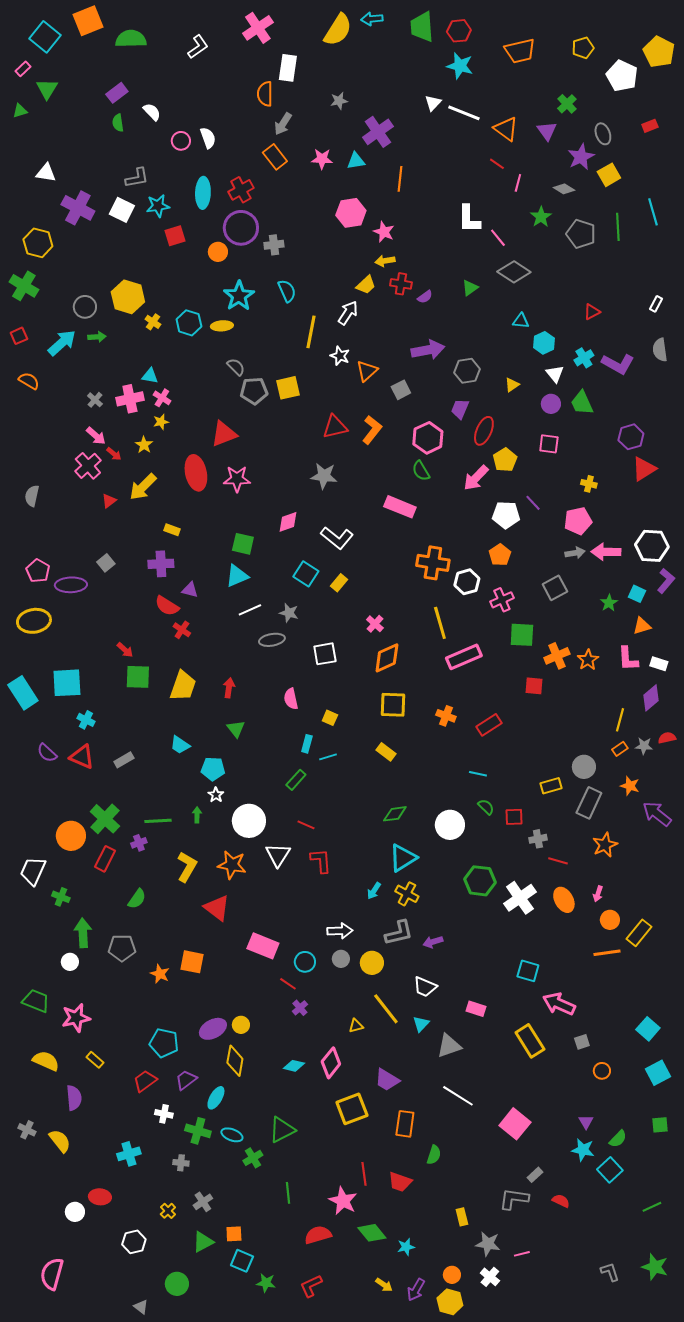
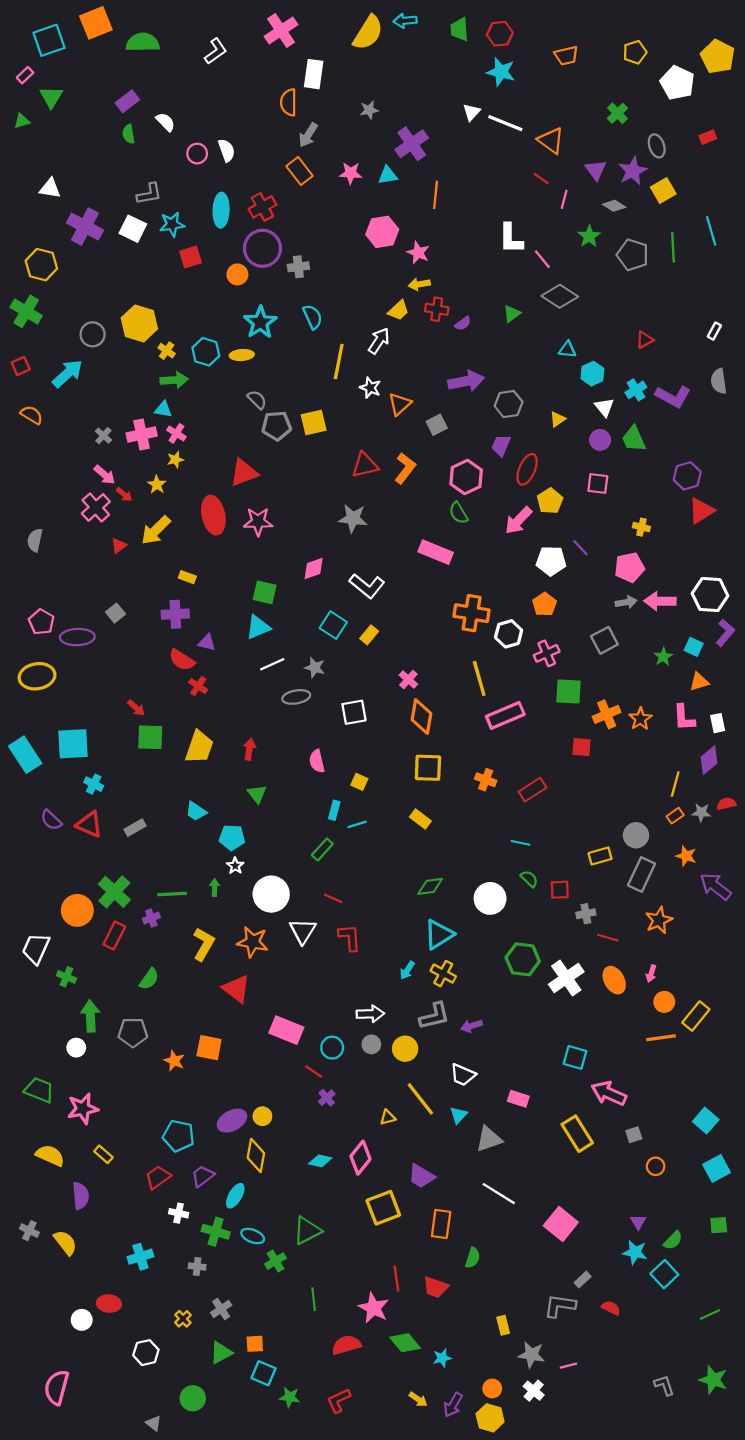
green trapezoid: (422, 27) -> (460, 29), size x0.7
cyan square: (45, 37) -> (49, 40), turned 32
orange trapezoid: (520, 51) -> (566, 56), size x0.7
purple triangle: (547, 131) -> (596, 170), moved
green arrow: (97, 337) -> (174, 380), moved, size x1.4
orange diamond: (387, 658) -> (421, 717), turned -56
white rectangle: (659, 664) -> (718, 723), turned 60

